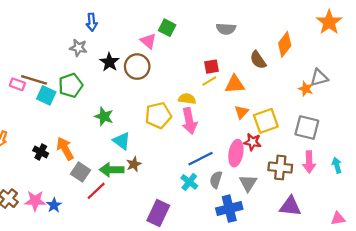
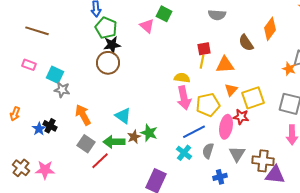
gray star: (78, 48) -> (62, 90), moved
black star: (109, 62) -> (112, 45), turned 30
brown circle: (137, 67) -> (108, 63), moved
brown line: (34, 80) -> (37, 31), moved
yellow line: (209, 81) -> (202, 62), turned -48
green pentagon: (71, 85) -> (106, 28), moved, turned -30
yellow pentagon: (158, 115) -> (208, 105), moved
green star: (104, 116) -> (149, 133), moved
orange arrow: (65, 149) -> (83, 115), moved
brown cross: (280, 167) -> (263, 161), moved
blue star: (54, 205) -> (39, 129), moved
blue cross: (229, 209) -> (220, 177), size x0.6

